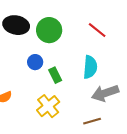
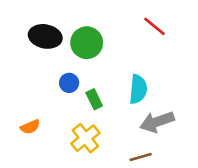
red line: (97, 30) -> (154, 26), moved

